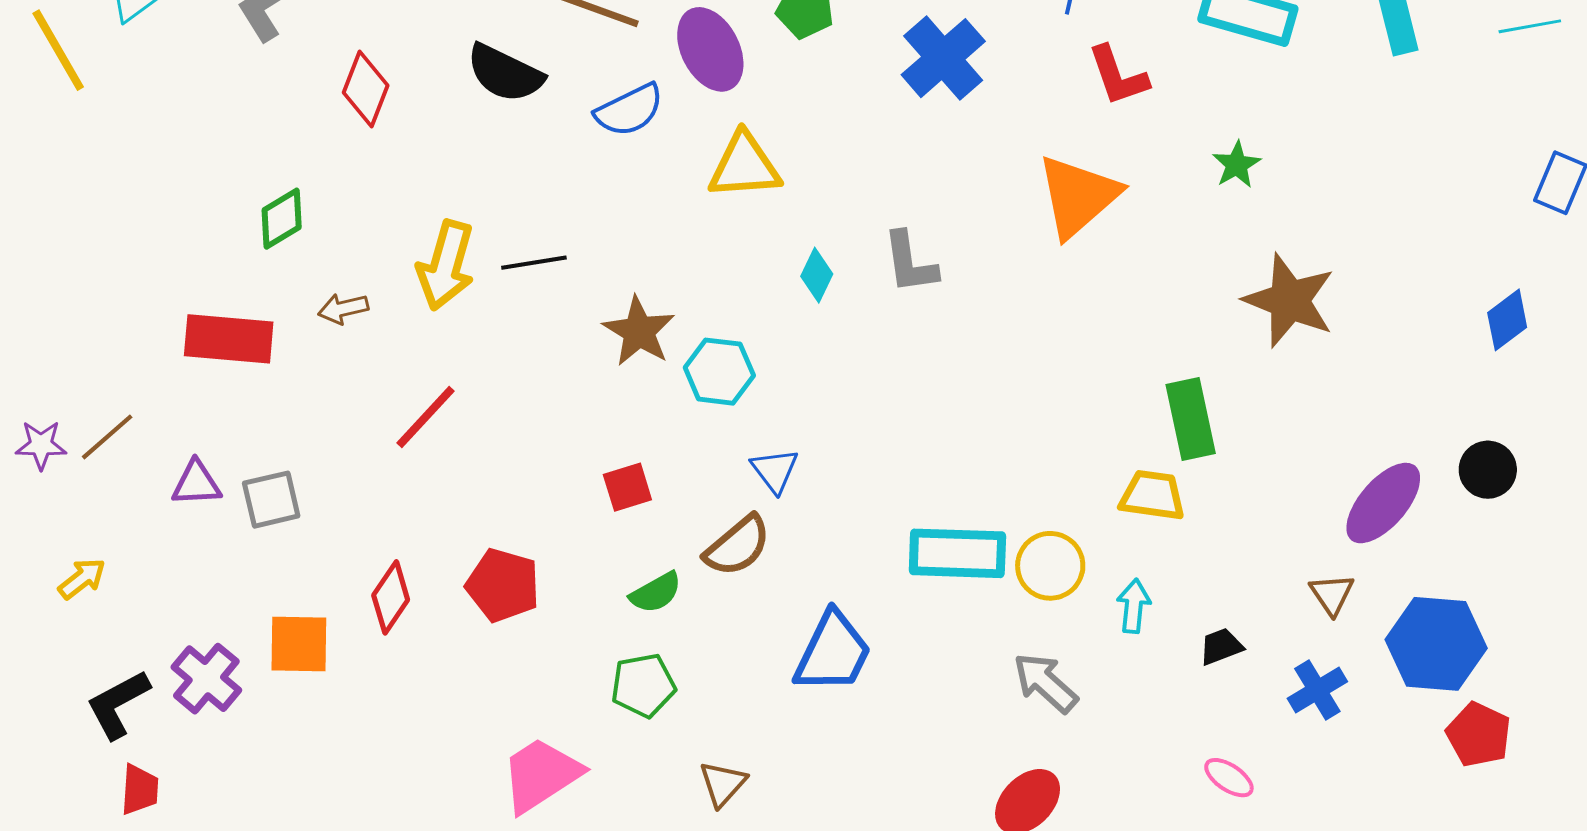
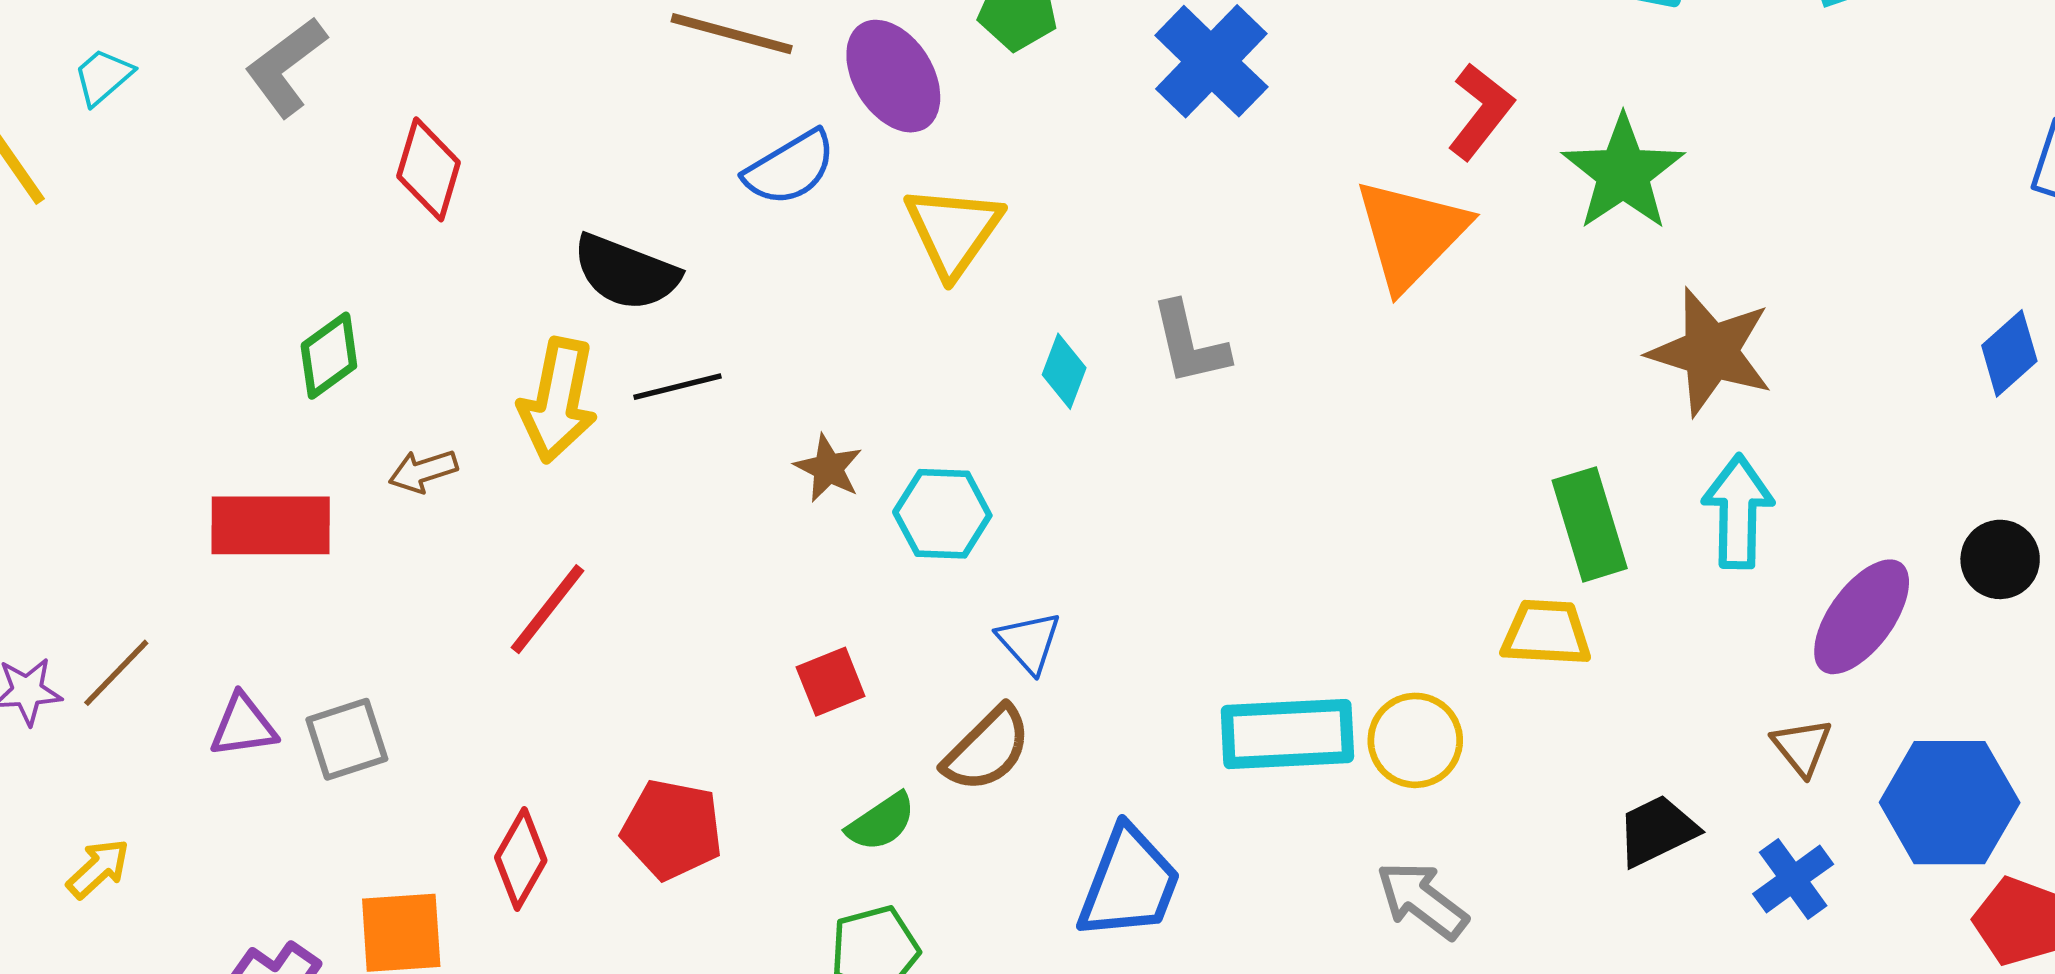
black semicircle: (505, 73) -> (626, 272), moved
red L-shape: (1118, 76) -> (1481, 111), moved, turned -118
green star: (1237, 165) -> (1623, 173), size x1.8
yellow triangle: (744, 166) -> (953, 231), turned -46
brown star: (639, 331) -> (828, 468), size x0.7
cyan arrow: (1134, 606) -> (1738, 512), moved, size x1.5
black trapezoid: (1221, 646) -> (1657, 831), size x1.4

